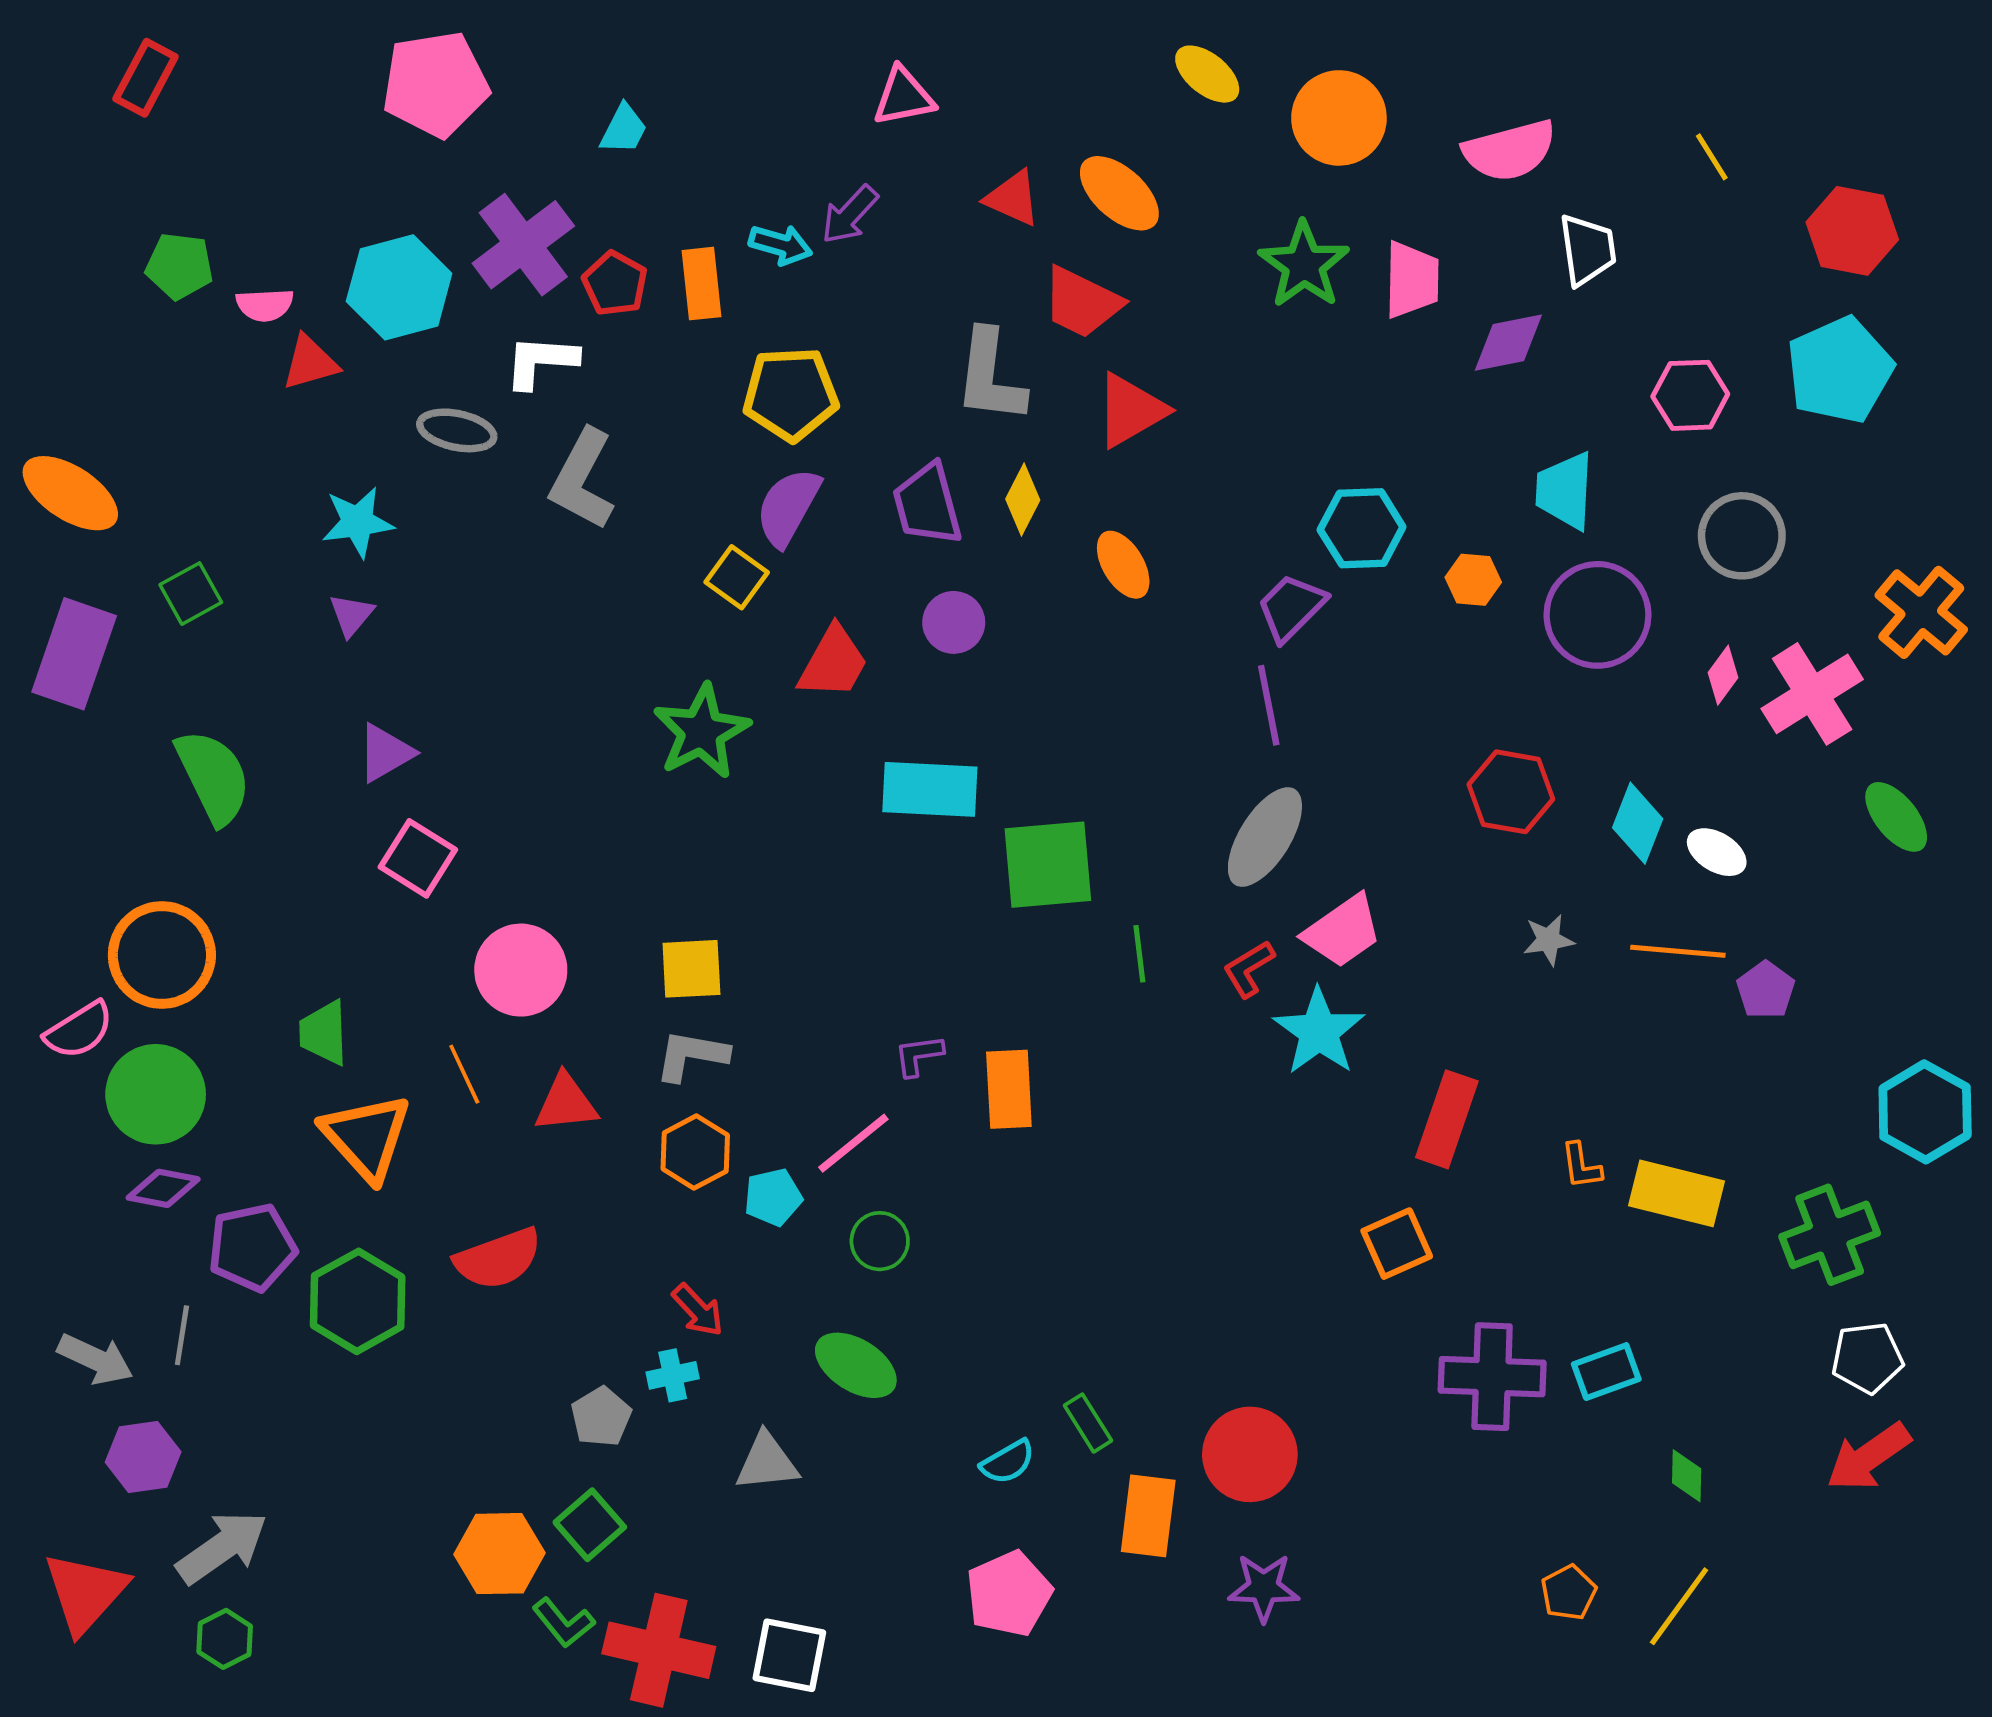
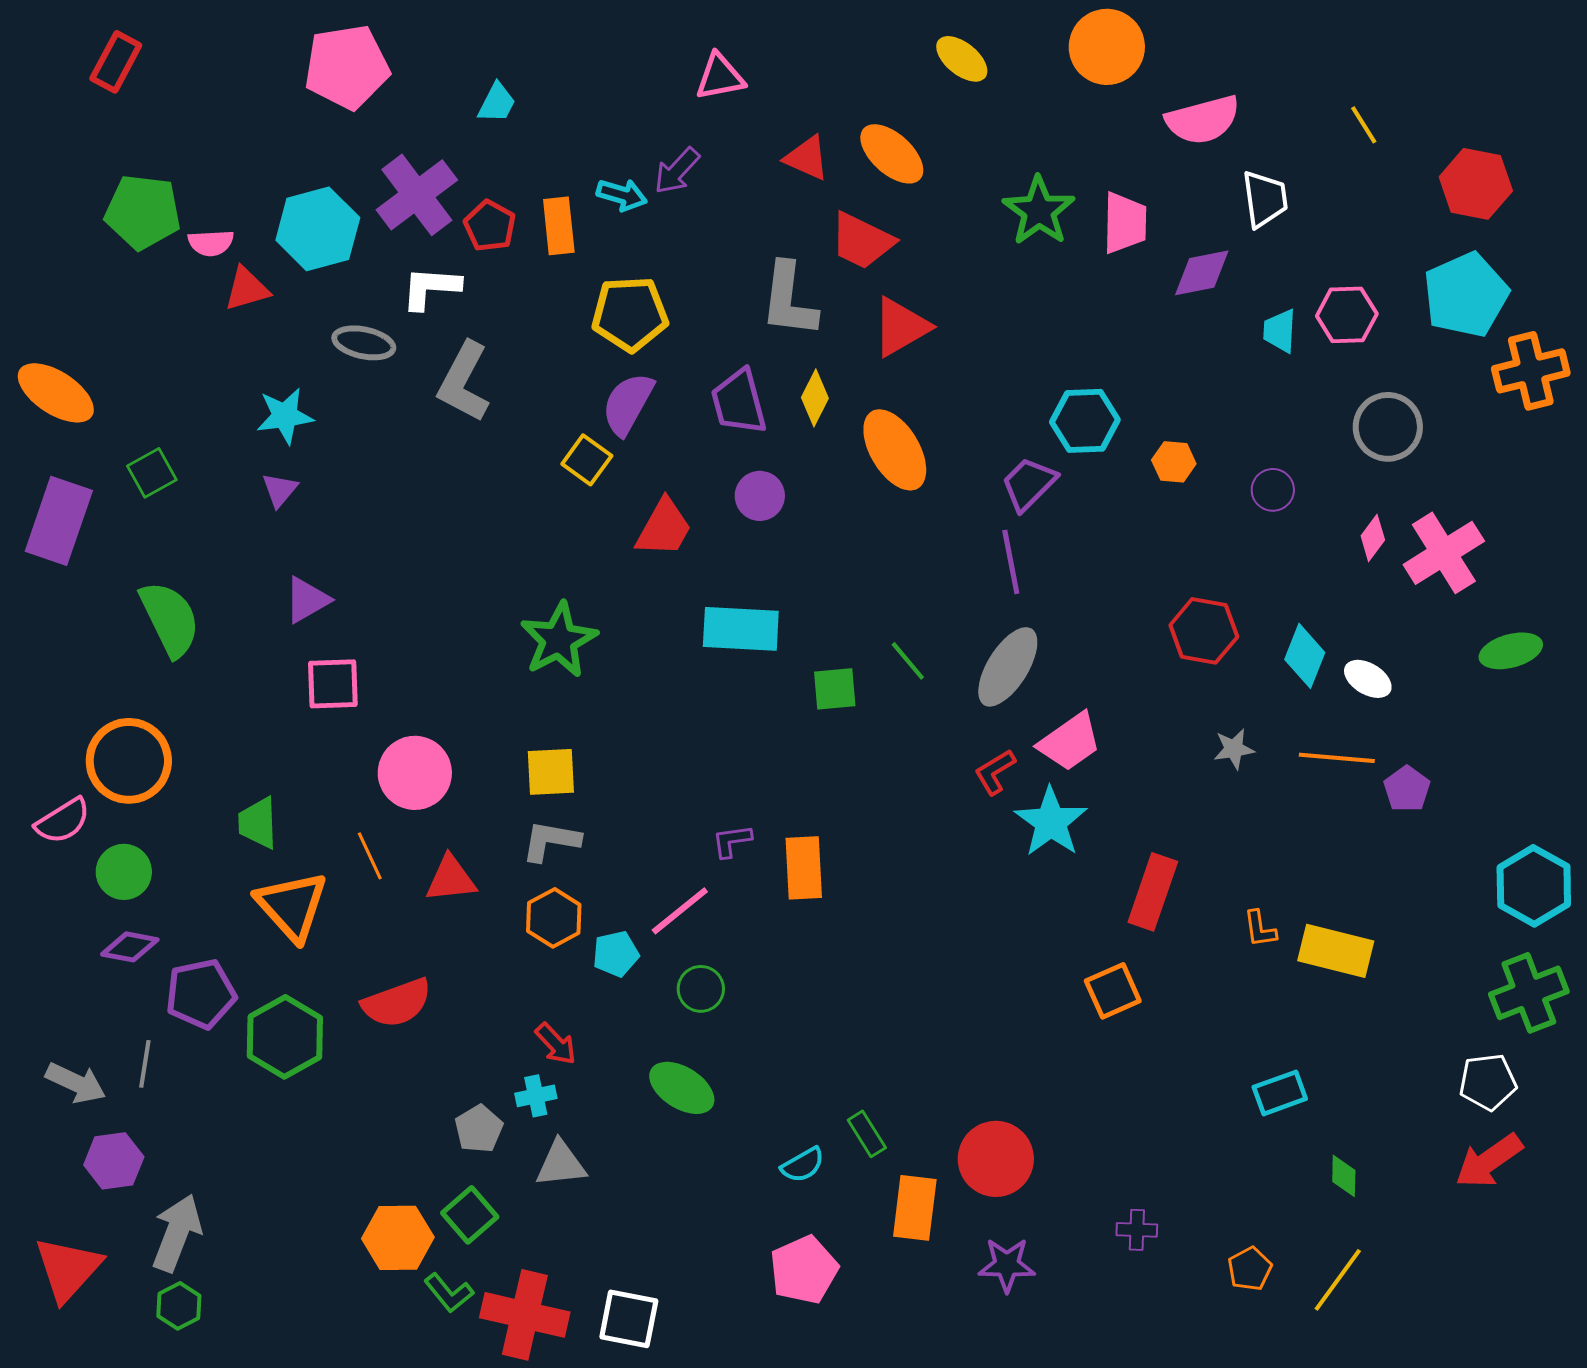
orange circle: (1339, 118) -> (1107, 47), moved
green pentagon: (179, 266) -> (143, 212), size x1.4
cyan trapezoid: (1565, 491) -> (1280, 331), moved, size x0.7
orange ellipse: (1123, 565) -> (895, 450), size x1.5
orange cross: (1921, 612) -> (1531, 371), moved, turned 36
purple circle: (1597, 615) -> (1273, 490), size x0.5
green star: (701, 732) -> (559, 640), moved
green ellipse: (1896, 817) -> (1511, 651), turned -66
pink square: (418, 858) -> (333, 684), turned -34
green square: (1048, 865) -> (835, 689), size x0.6
green line: (1139, 954) -> (908, 661), moved, turned -33
green circle: (156, 1094) -> (124, 872), size x0.7
green cross: (1830, 1235) -> (1529, 993), moved
purple cross: (1492, 1377) -> (1137, 1230), moved, size x0.5
gray triangle: (767, 1462) -> (561, 1164), moved
gray arrow: (222, 1547) -> (177, 1233), turned -34

